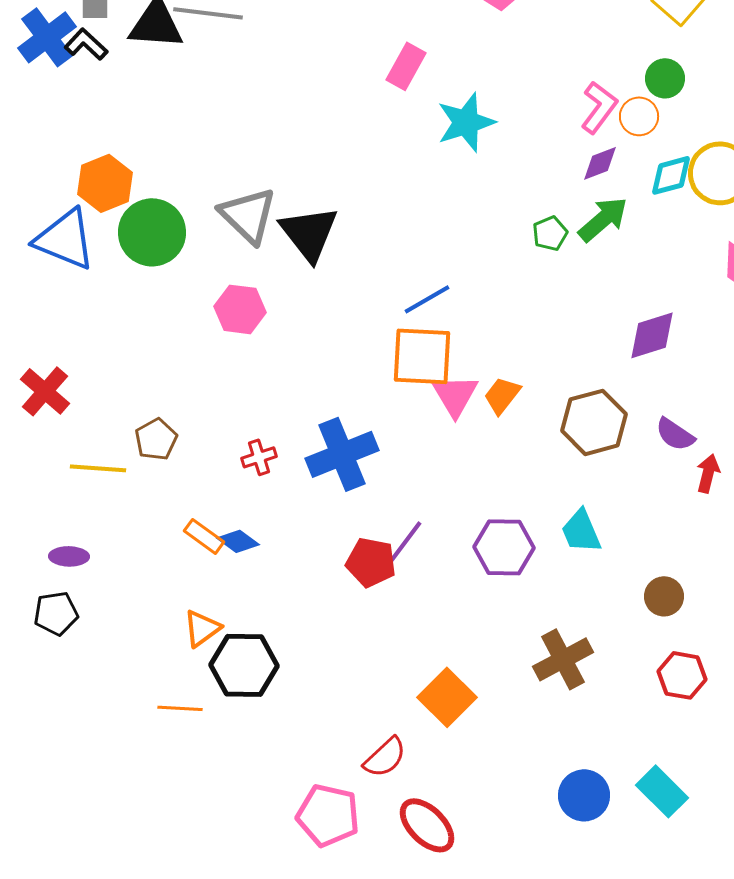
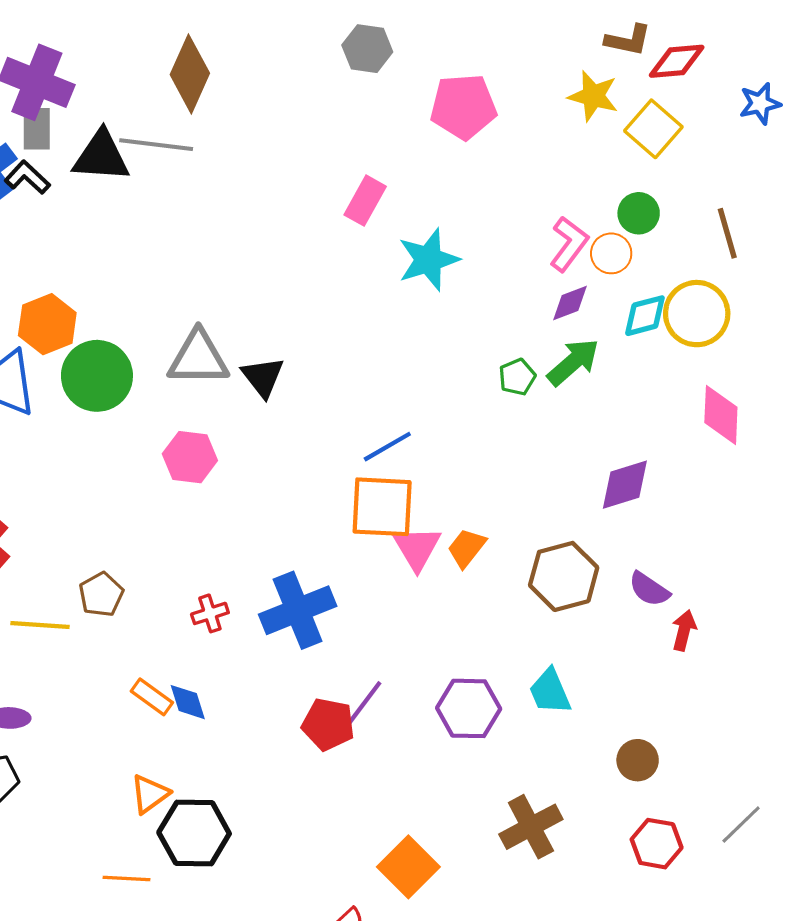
gray triangle: (248, 215) -> (198, 358), turned -44
black triangle: (309, 233) -> (263, 377), size x0.7
blue diamond: (238, 541) -> (188, 702), turned 36

